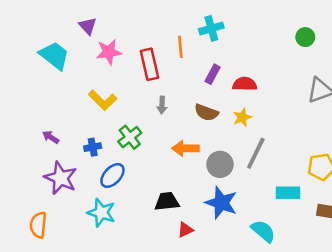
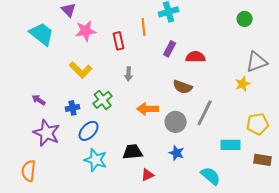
red rectangle: (150, 64) -> (119, 41), size x0.7
brown semicircle: (206, 112) -> (183, 87), moved
yellow star: (242, 117) -> (243, 84), moved
blue star: (221, 203) -> (177, 153), size x0.6
cyan star: (101, 213) -> (96, 160), moved

